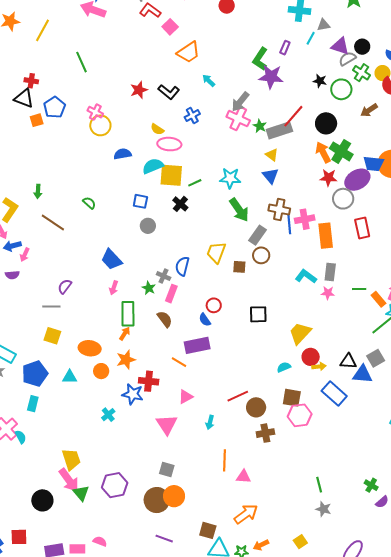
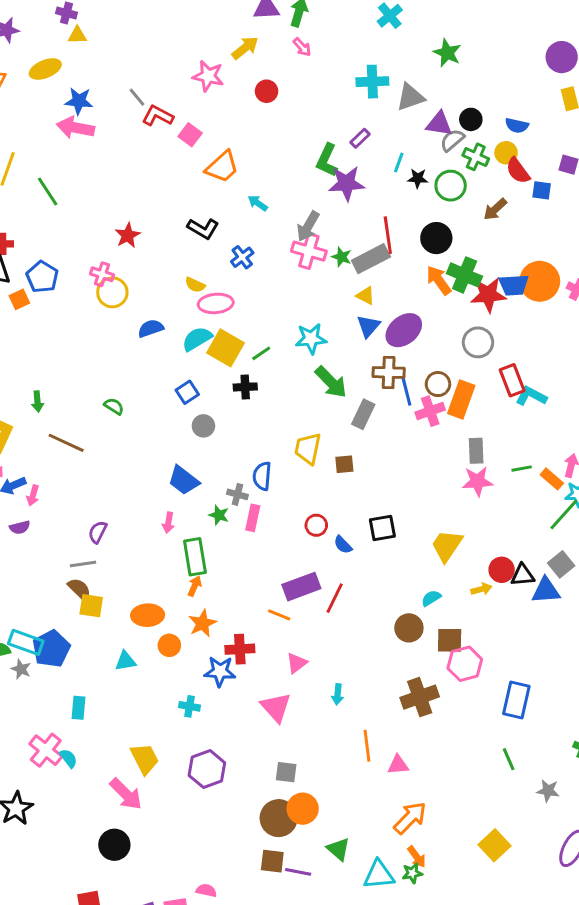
gray triangle: (324, 25) -> (410, 97), size x1.5
cyan line: (311, 38) -> (399, 163), moved
purple rectangle: (285, 48) -> (360, 138), turned 32
green line: (82, 62) -> (48, 192), moved
red star: (139, 90) -> (128, 235), moved
red line: (293, 116) -> (388, 235), turned -40
yellow square: (171, 175) -> (226, 348), turned 35
blue triangle: (270, 176) -> (368, 326), turned 30
red star: (328, 178) -> (488, 295), moved, size x1.4
purple ellipse: (357, 180) -> (404, 330), moved
blue square: (140, 201) -> (187, 392), turned -35
black cross: (180, 204) -> (245, 387), turned -35
pink cross: (305, 219) -> (430, 411), moved
orange rectangle: (326, 236) -> (461, 399), turned 35
brown circle: (261, 255) -> (438, 384), moved
blue trapezoid: (112, 259) -> (184, 480), moved
cyan L-shape: (306, 276) -> (531, 396), moved
pink star: (328, 293) -> (477, 481), size x1.5
brown semicircle: (165, 319) -> (79, 589), moved
blue semicircle: (205, 320) -> (343, 545), moved
red circle: (311, 357) -> (502, 570), moved
blue pentagon: (35, 374) -> (51, 649), moved
blue rectangle: (334, 394) -> (516, 700), moved, turned 70
red line: (238, 396) -> (335, 598), moved, turned -30
brown circle: (256, 407) -> (409, 628), moved
cyan cross: (108, 415) -> (190, 706), turned -32
brown cross: (265, 433) -> (420, 697), size x1.4
yellow trapezoid: (71, 459) -> (145, 759), moved
pink arrow: (69, 480) -> (126, 794), moved
purple hexagon: (115, 485) -> (207, 769), moved
green triangle: (81, 493) -> (338, 849), moved
gray star: (323, 509) -> (548, 791), moved
brown square: (208, 530) -> (272, 861), moved
yellow square: (300, 542) -> (495, 845), size x1.5
orange arrow: (261, 545) -> (417, 857), moved, turned -91

